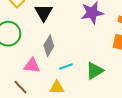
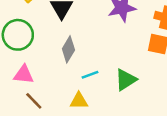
pink triangle: (32, 66) -> (24, 75), moved

